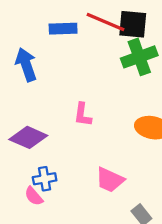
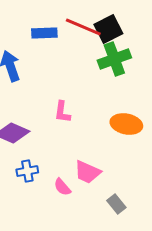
black square: (133, 24) -> (108, 29), turned -32
pink semicircle: (34, 196) -> (62, 187), moved

